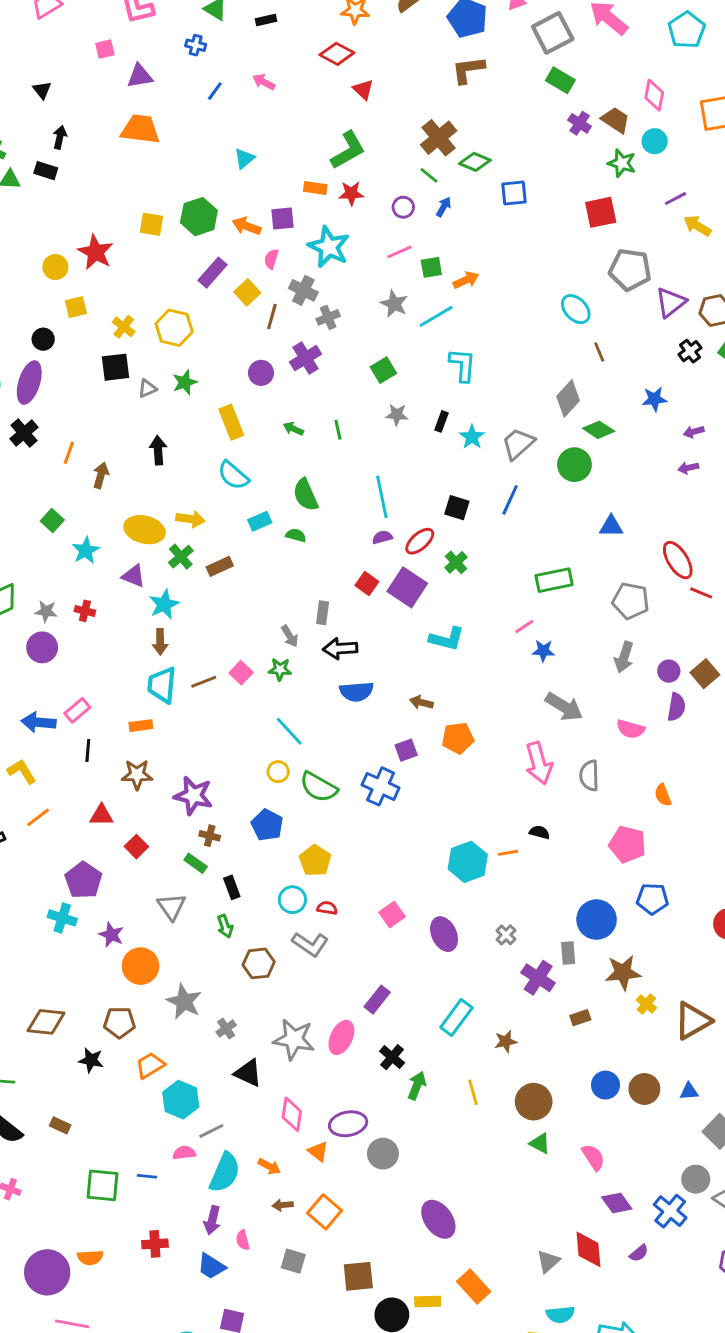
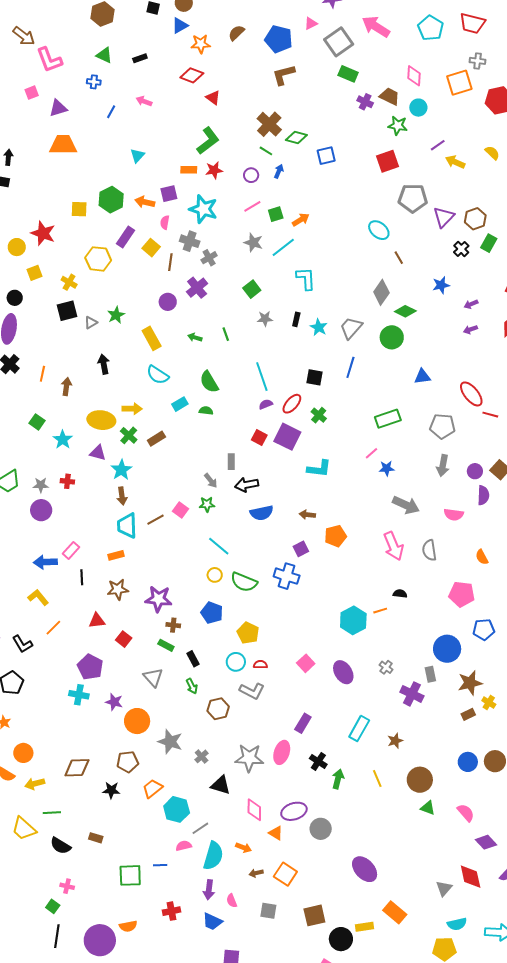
yellow hexagon: (174, 328) -> (98, 259), moved
brown rectangle: (580, 1018) -> (468, 714), moved

